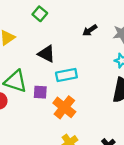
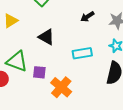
cyan rectangle: (66, 75) -> (82, 53), moved

